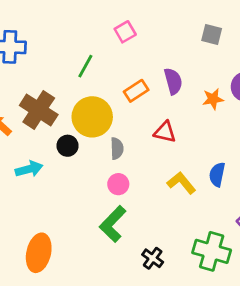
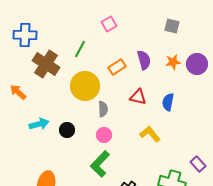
orange star: (213, 99) -> (173, 62), moved
brown cross: (39, 110) -> (46, 64), moved
black circle: (68, 146) -> (67, 130), moved
blue semicircle: (217, 175) -> (168, 102), moved

